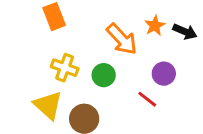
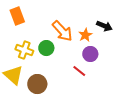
orange star: (155, 26) -> (85, 35), moved
green circle: (104, 75) -> (46, 48), moved

